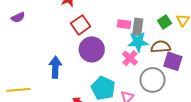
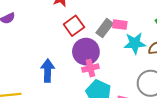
gray rectangle: (138, 27) -> (105, 28), moved, turned 30
pink cross: (130, 58) -> (90, 68), moved, turned 35

